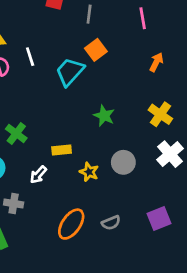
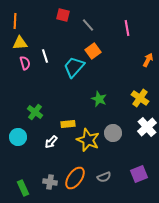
gray line: (89, 14) -> (88, 25), turned -48
orange arrow: (156, 62) -> (148, 60), moved
yellow star: (89, 172) -> (88, 140), size x1.6
gray cross: (14, 203) -> (50, 182), moved

